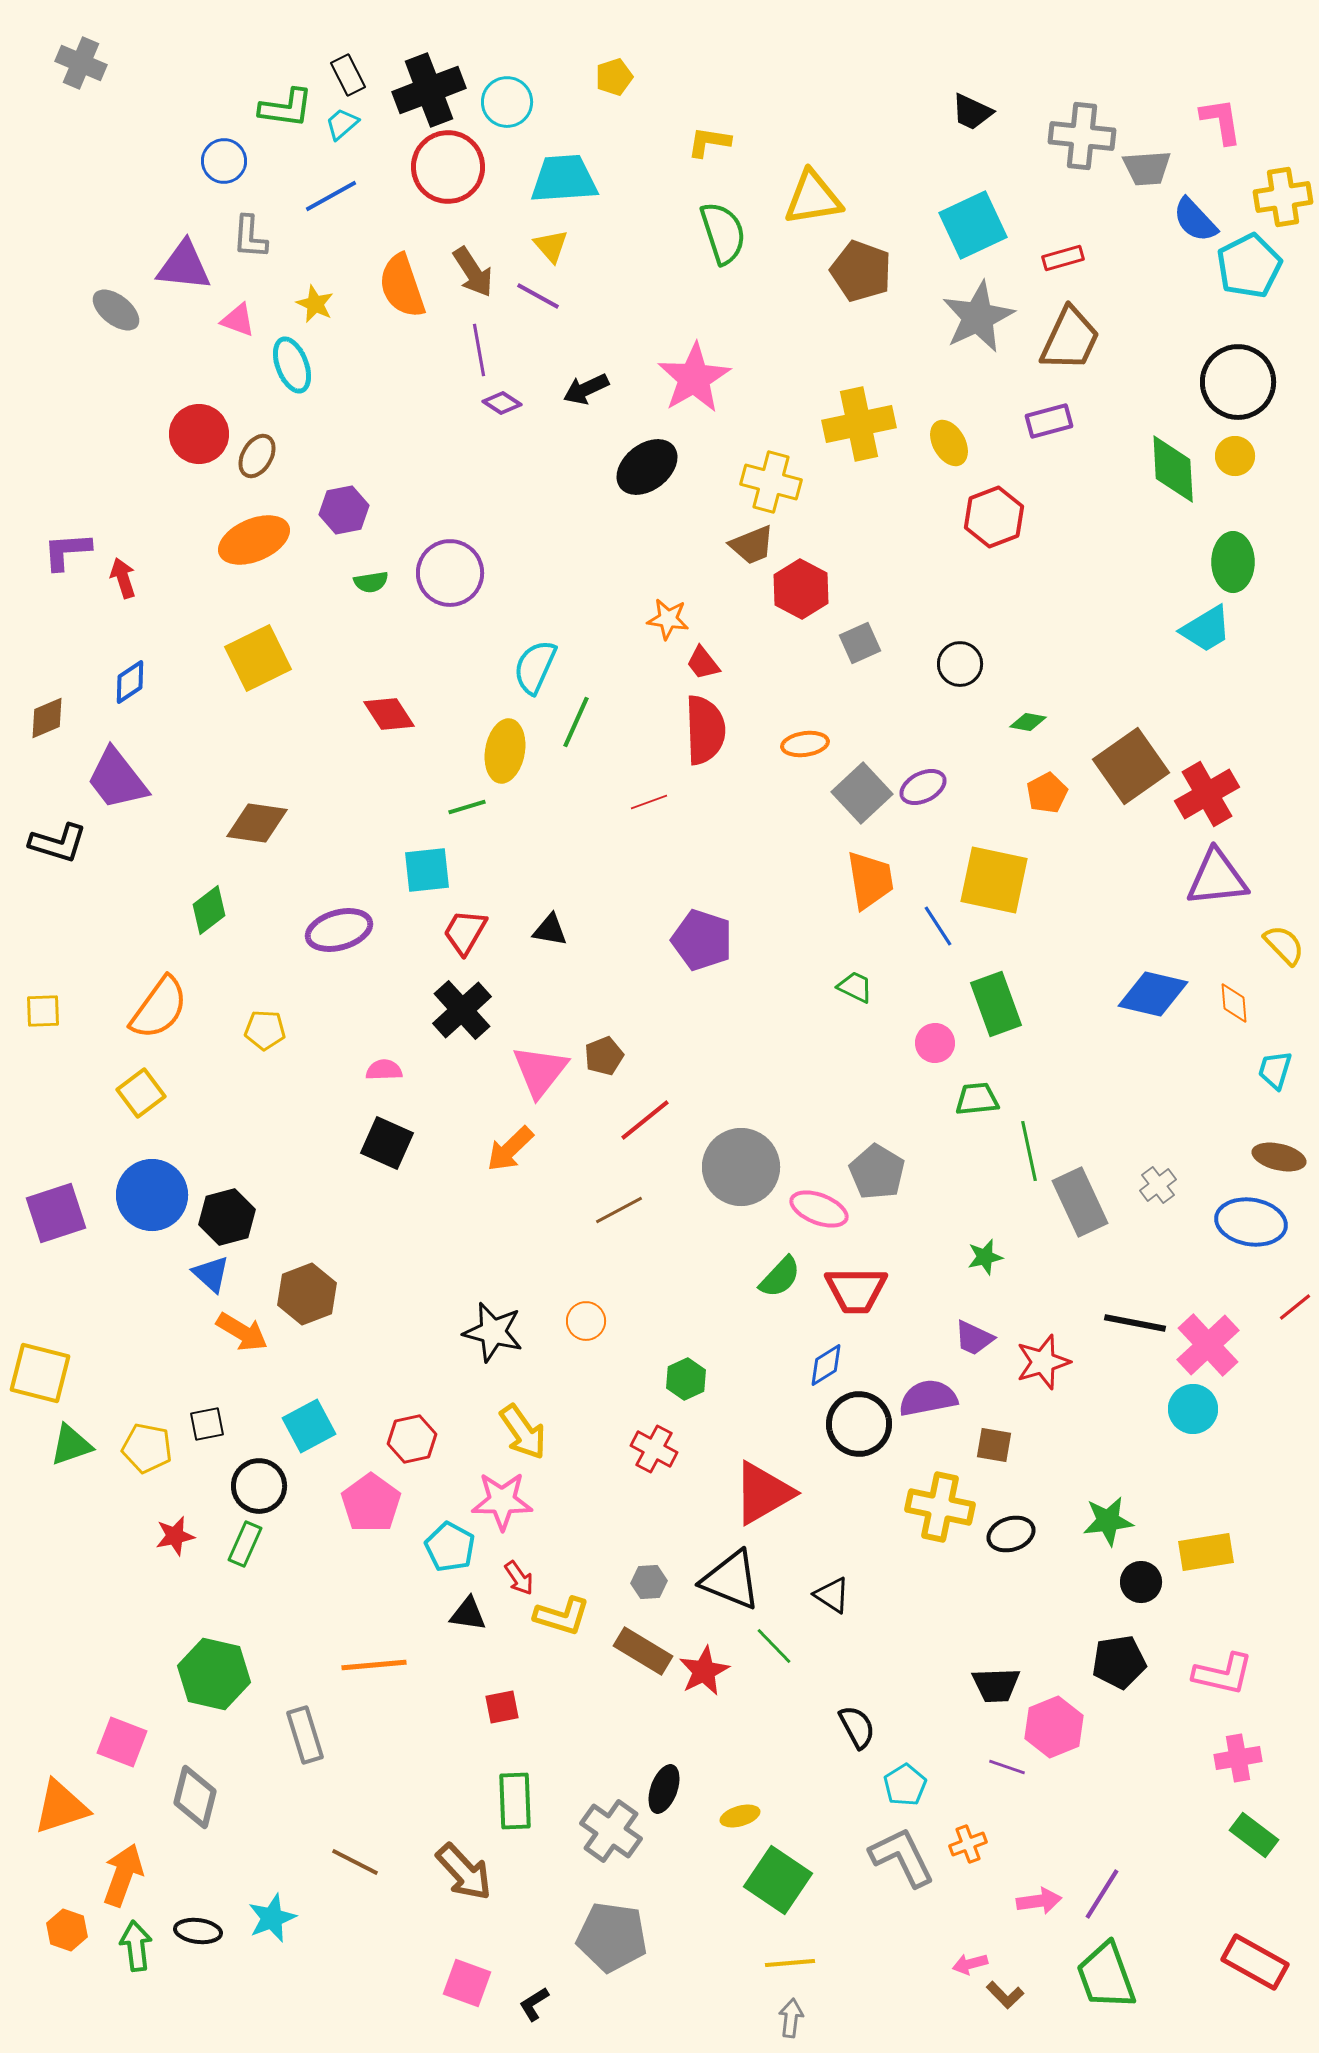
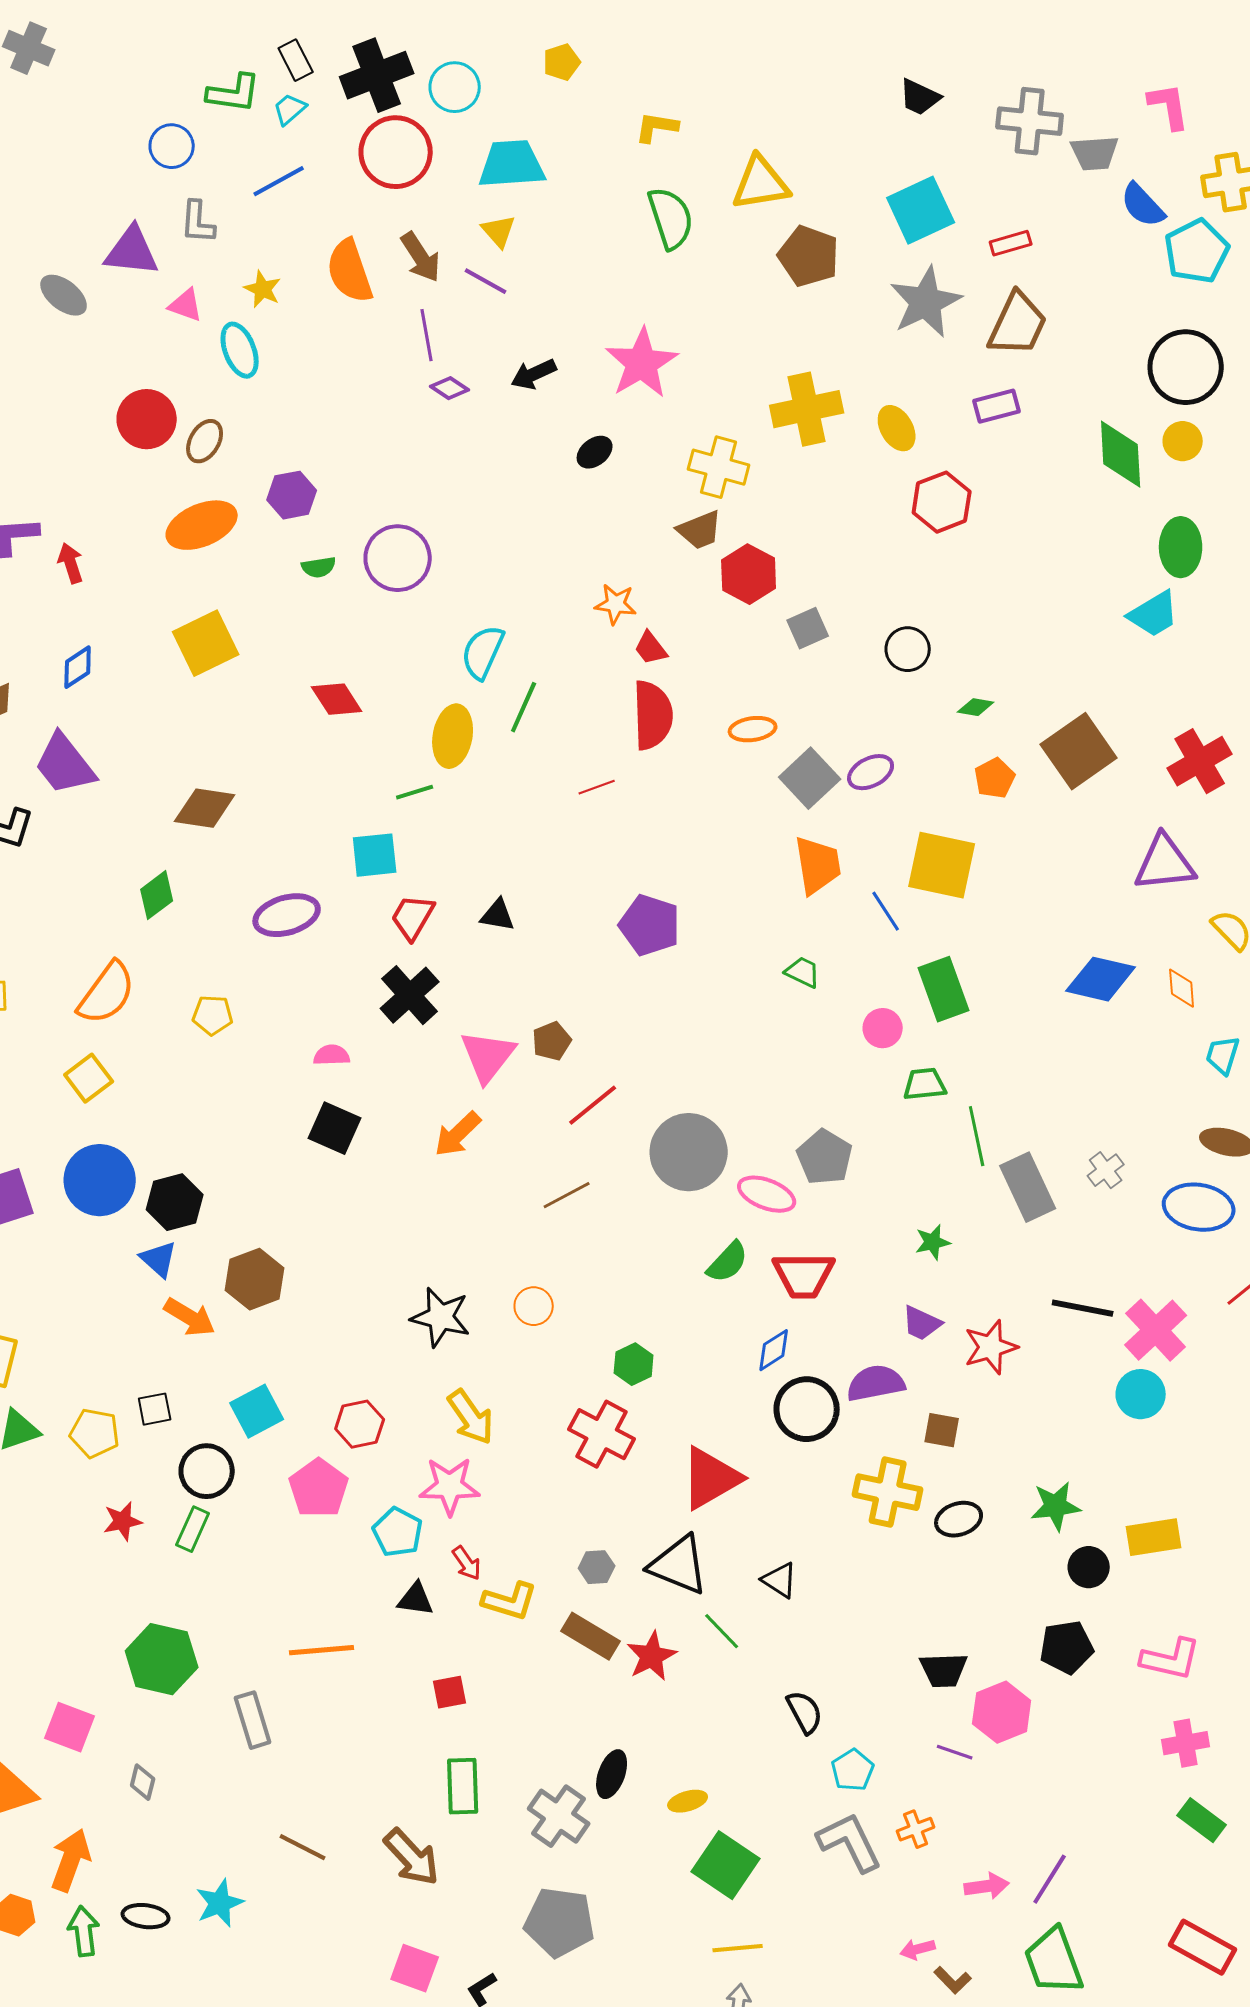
black ellipse: (647, 467) -> (595, 452), size x0.6
red cross: (1207, 794) -> (1200, 761), moved
red cross: (654, 1449) -> (602, 1434), size x1.4
gray diamond: (195, 1797) -> (143, 1782), size x0.6

